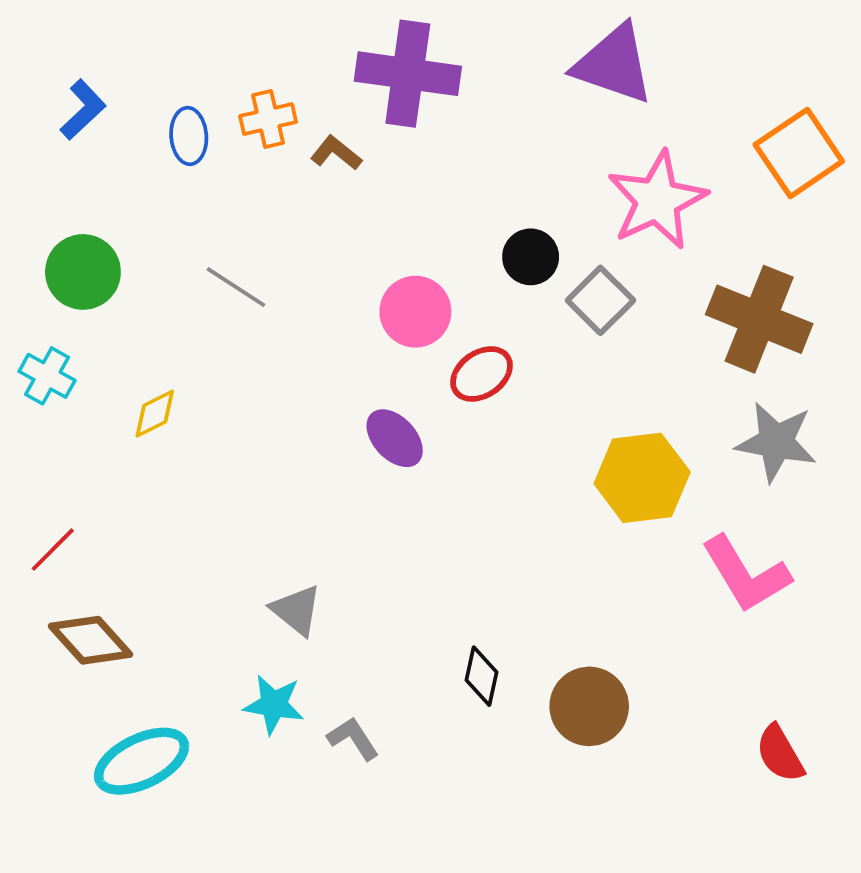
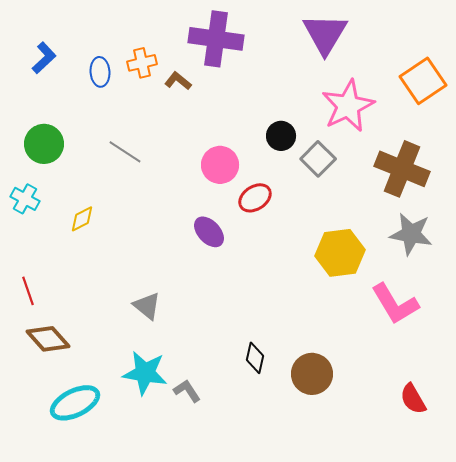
purple triangle: (614, 64) -> (325, 34), turned 42
red line: (53, 550) -> (28, 291), turned -64
gray triangle: (296, 610) -> (147, 306), moved
cyan star: (274, 704) -> (145, 373), size x1.4

